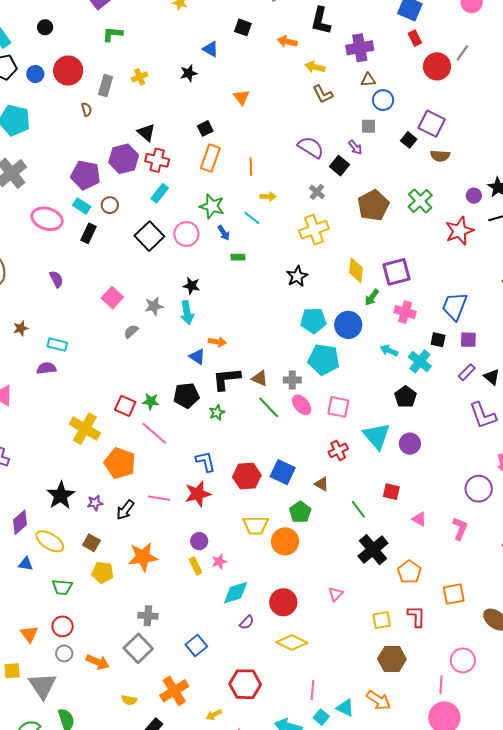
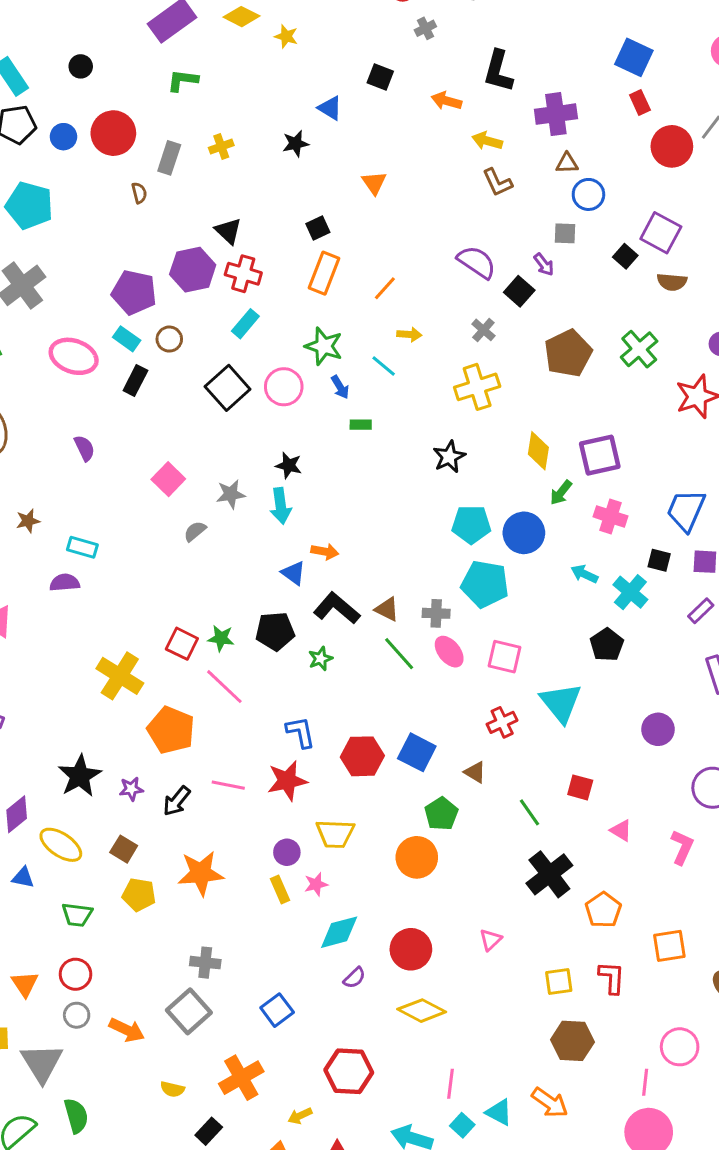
orange line: (251, 167) -> (385, 288), turned 42
black L-shape: (226, 379) -> (337, 608), turned 44
purple circle: (410, 444) -> (658, 729), moved
yellow trapezoid: (256, 525) -> (335, 834), moved

